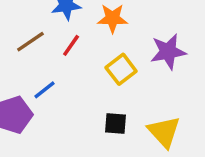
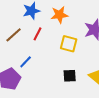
yellow square: (121, 69) -> (69, 44), turned -30

